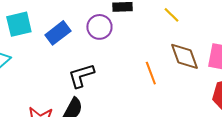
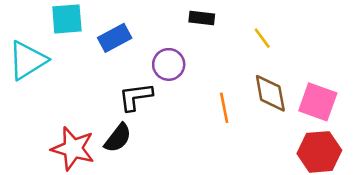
purple circle: (99, 27) -> (169, 64), moved

